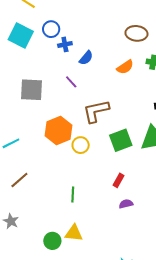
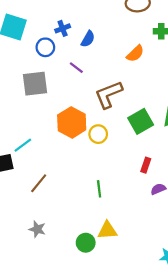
blue circle: (51, 29) -> (45, 47), moved
orange semicircle: (125, 67) -> (135, 54), moved

